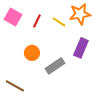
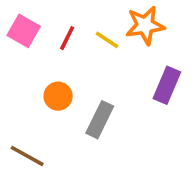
purple rectangle: (81, 48) -> (167, 85), moved
gray rectangle: (55, 66) -> (100, 120), turned -30

